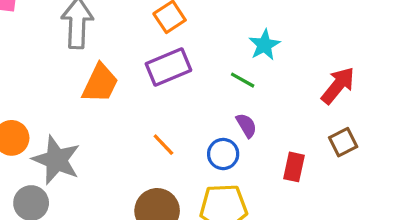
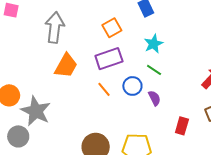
cyan star: (264, 45) -> (154, 44), moved
orange line: (163, 145) -> (104, 89), moved
blue circle: (223, 154) -> (132, 86), moved

